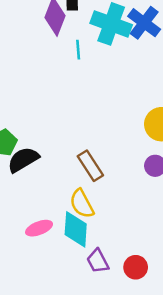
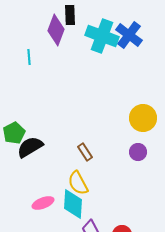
cyan line: (78, 50) -> (29, 57), moved
brown rectangle: (90, 166) -> (85, 152), size x0.7

